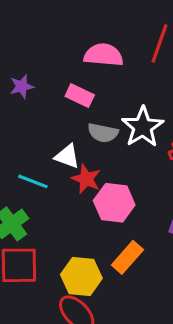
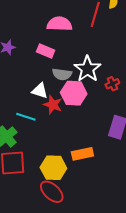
cyan line: (33, 181) -> (26, 117), moved
pink hexagon: (114, 203) -> (74, 93), moved
orange rectangle: (127, 257) -> (82, 154), turned 40

